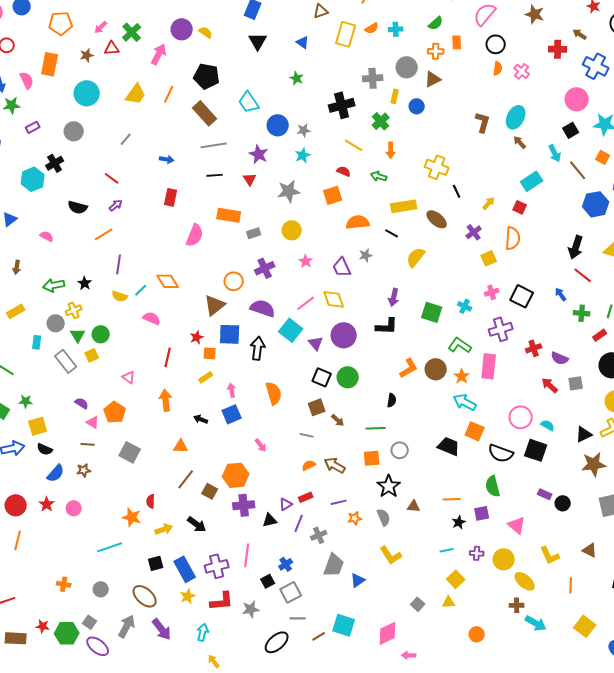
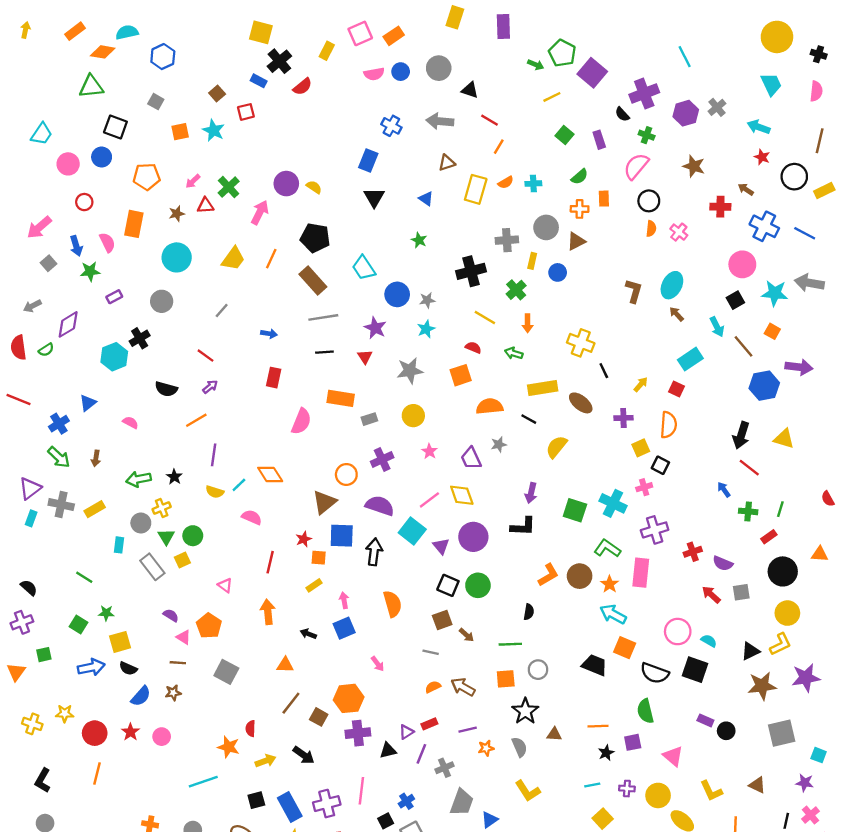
purple cross: (474, 232) -> (623, 418), turned 35
black square: (522, 296) -> (660, 465), moved, size x0.7
cyan cross: (465, 306) -> (613, 503), size x1.6

